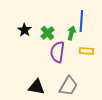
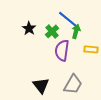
blue line: (81, 21) -> (68, 19), moved, turned -55
black triangle: (36, 87) -> (41, 85), turned 42

